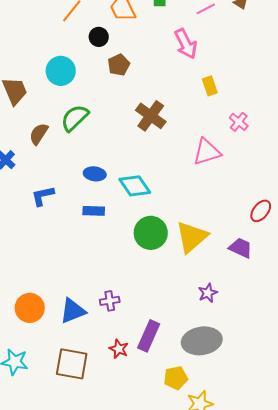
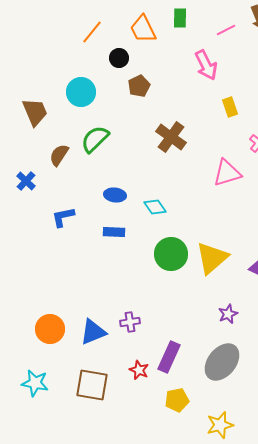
cyan diamond: (135, 186) -> (155, 207), size x0.7
gray ellipse: (202, 341) -> (222, 362), turned -42
yellow pentagon: (176, 378) -> (177, 400), moved

